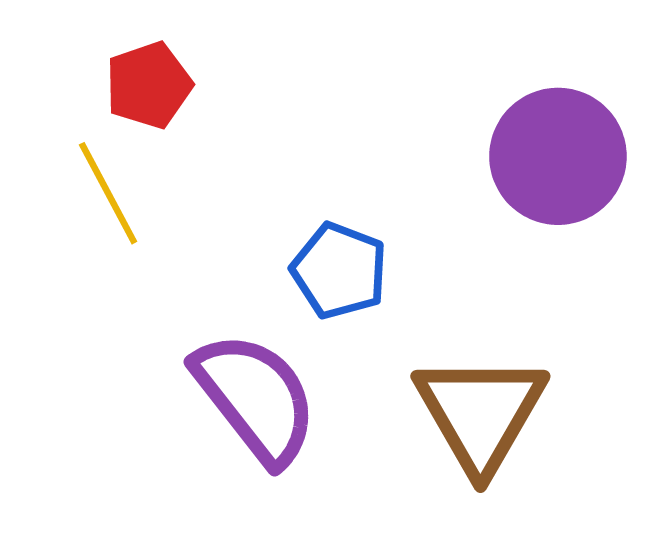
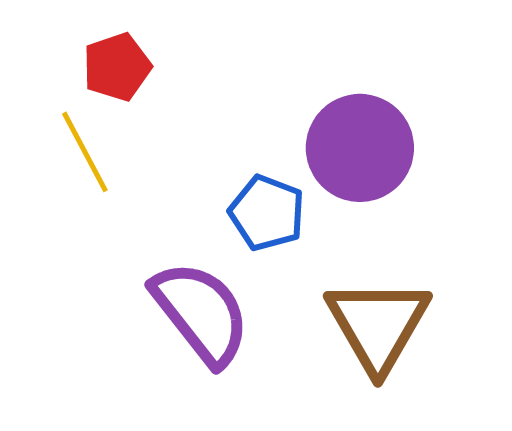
purple circle: (558, 156) -> (360, 148), moved

